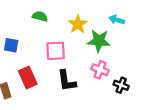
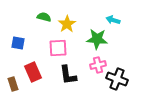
yellow star: (78, 24) -> (67, 24), moved
pink cross: (100, 70) -> (98, 65), turned -35
black cross: (121, 85) -> (117, 79), size x1.5

